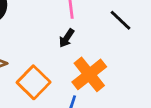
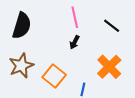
orange cross: (89, 74) -> (109, 67), moved

